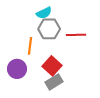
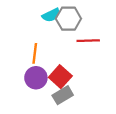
gray hexagon: (49, 29) -> (68, 19), moved
purple circle: (17, 69) -> (36, 78), moved

